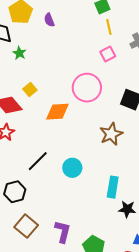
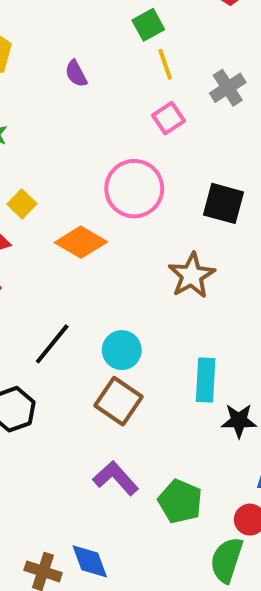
purple semicircle: (49, 20) -> (76, 74), moved
orange diamond: (57, 112) -> (81, 242), turned 40
brown square: (26, 226) -> (118, 401), moved
purple L-shape: (63, 232) -> (116, 478), turned -50

